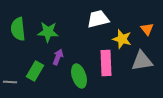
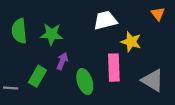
orange triangle: (147, 29) -> (158, 14), moved
gray triangle: (142, 61) -> (153, 80), moved, turned 40

